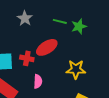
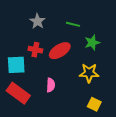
green star: (79, 26) -> (92, 43), moved
red cross: (27, 58) -> (35, 50), moved

